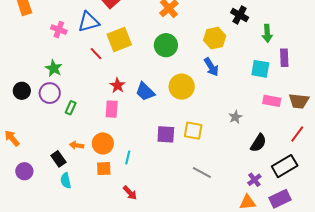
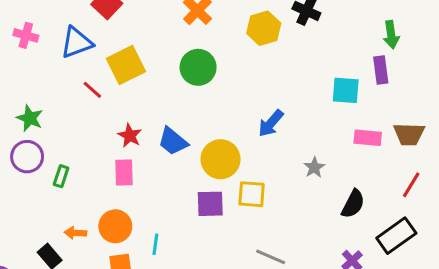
pink cross: (59, 30) -> (26, 35), moved
green arrow: (267, 33) -> (391, 35), moved
yellow hexagon: (215, 38) -> (264, 28), moved
blue arrow: (211, 67) -> (271, 123), moved, turned 78
yellow circle: (182, 87) -> (221, 159), moved

